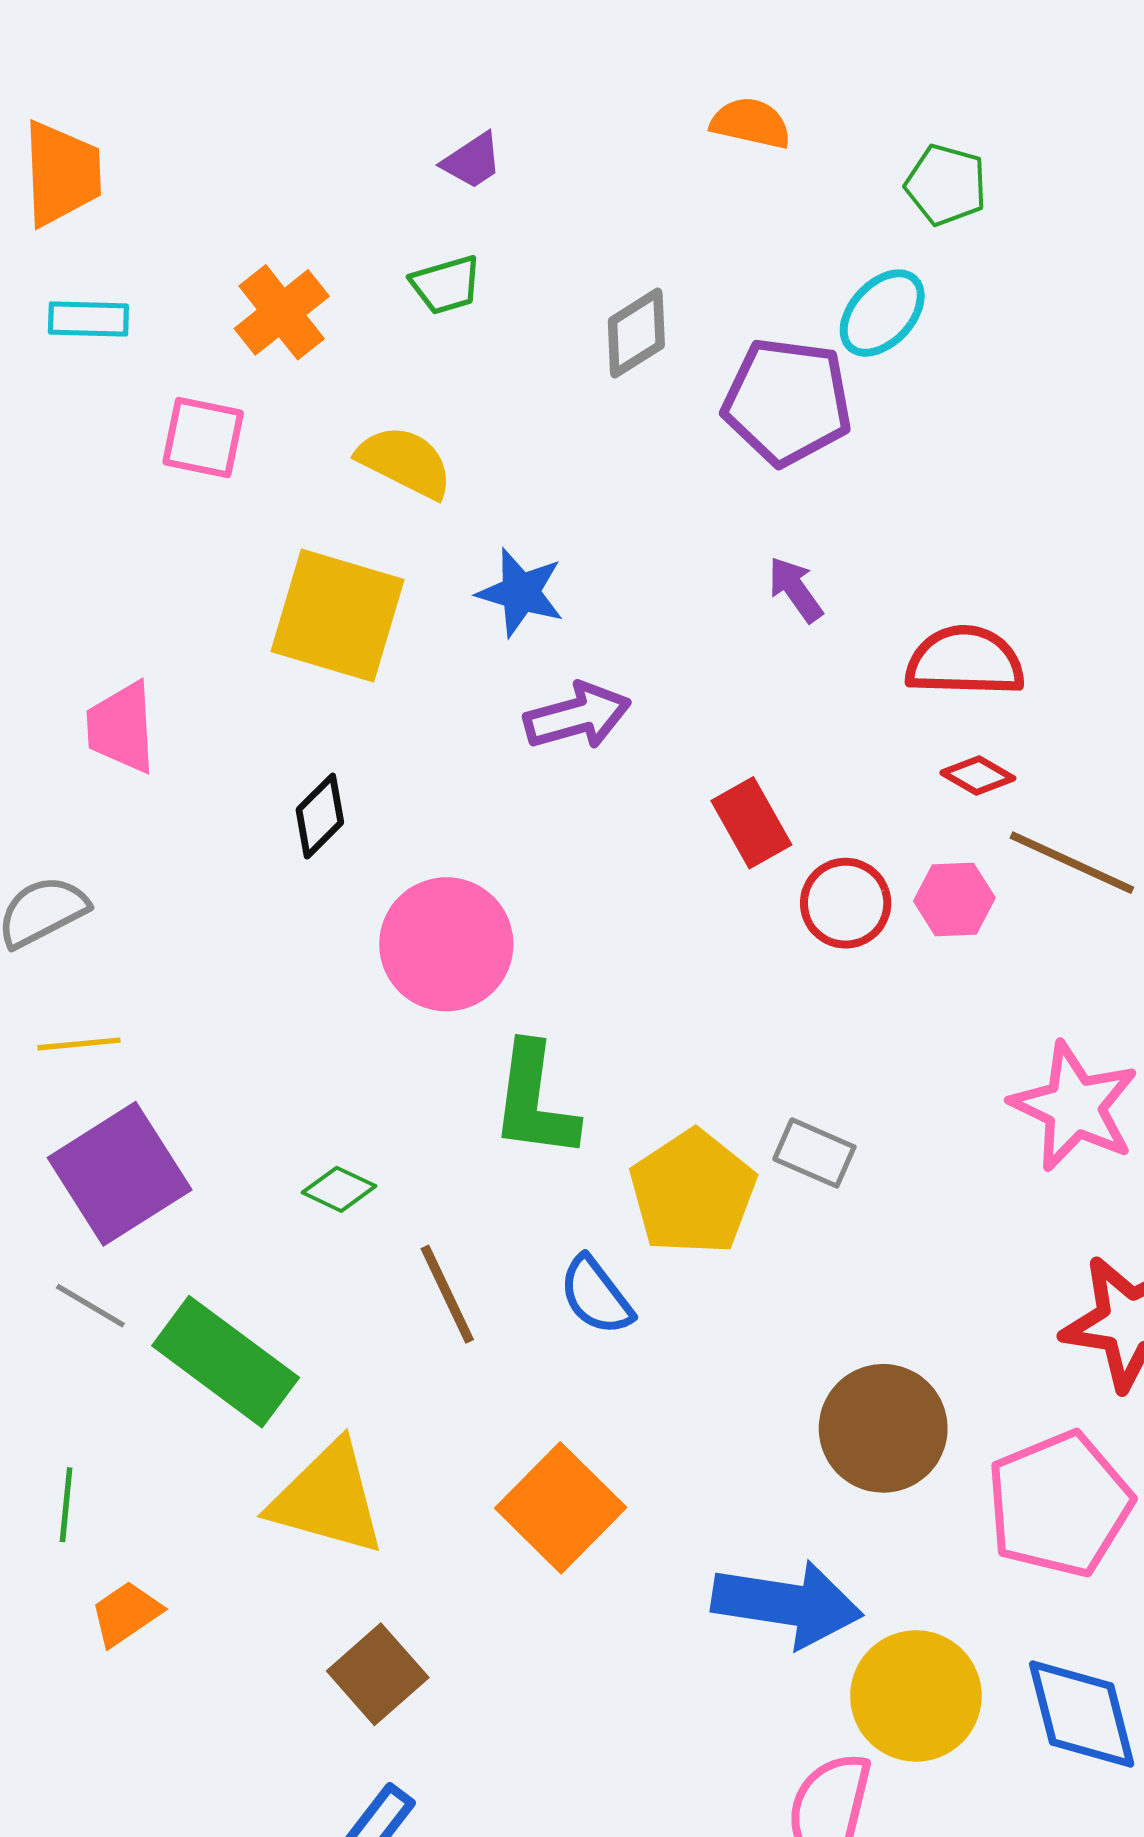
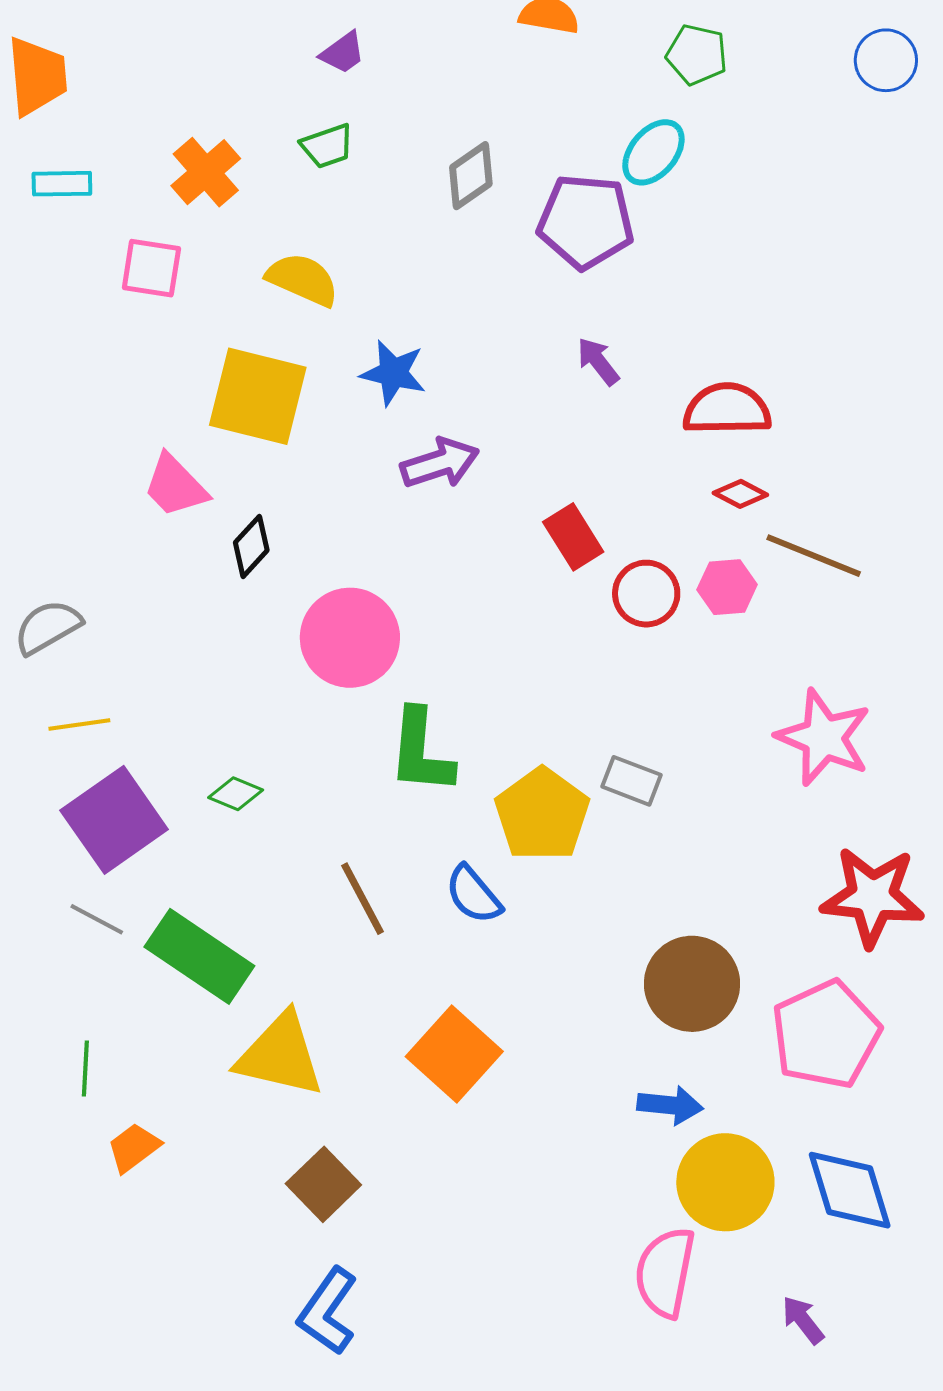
pink trapezoid: (121, 727) -> (175, 486), moved, turned -38
green diamond: (339, 1189) -> (236, 794), moved
blue arrow: (787, 1604) -> (670, 1105), moved, size x0.6

